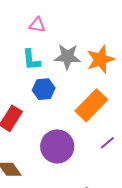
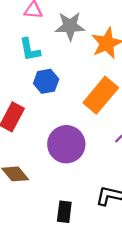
gray star: (67, 57) -> (70, 26), moved

